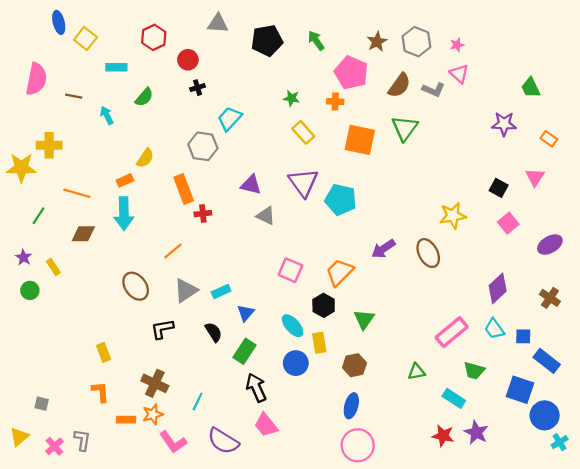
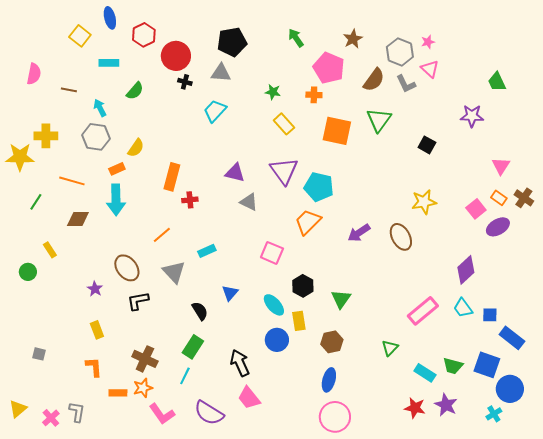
blue ellipse: (59, 22) -> (110, 18), moved
gray triangle: (218, 23) -> (221, 73), moved
black pentagon: (267, 41) -> (232, 42), moved
gray hexagon: (416, 42) -> (400, 52), moved
red circle: (188, 60) -> (176, 56), size x1.5
pink semicircle: (36, 79) -> (34, 74), size x0.7
black cross: (198, 88) -> (185, 82), turned 32
gray L-shape: (434, 90) -> (406, 84), turned 40
orange rectangle: (549, 139) -> (499, 198), moved
gray hexagon: (203, 146) -> (96, 137), moved
black square: (499, 188) -> (427, 145), moved
orange rectangle: (184, 189) -> (172, 177), turned 36
purple ellipse: (550, 245) -> (498, 227), moved
purple star: (23, 257) -> (95, 289), moved
orange trapezoid: (340, 272) -> (308, 222), moved
gray triangle: (186, 290) -> (174, 272), turned -40
cyan rectangle: (221, 292) -> (207, 251), moved
brown cross: (550, 298) -> (524, 198), moved
black L-shape: (162, 329) -> (138, 301), moved
green rectangle: (245, 351) -> (193, 347), moved
green trapezoid: (474, 371) -> (453, 366), moved
green triangle: (416, 372) -> (390, 348), turned -36
gray square: (42, 404) -> (39, 354), moved
cyan cross: (560, 442) -> (494, 414), moved

